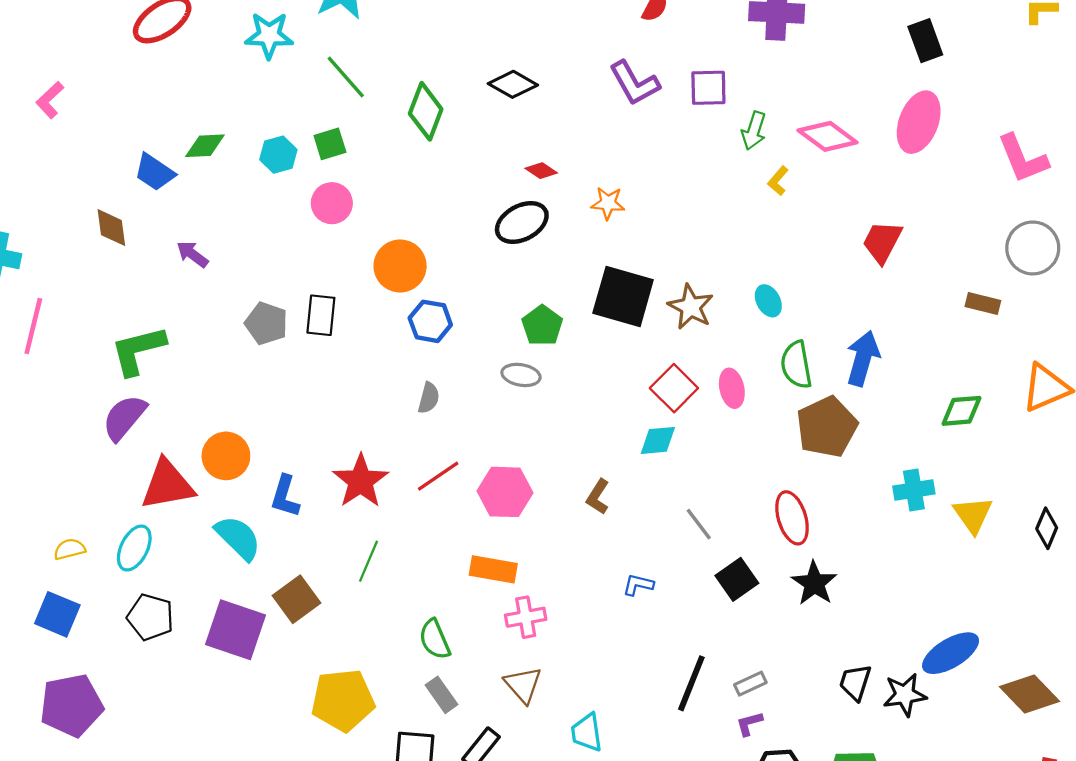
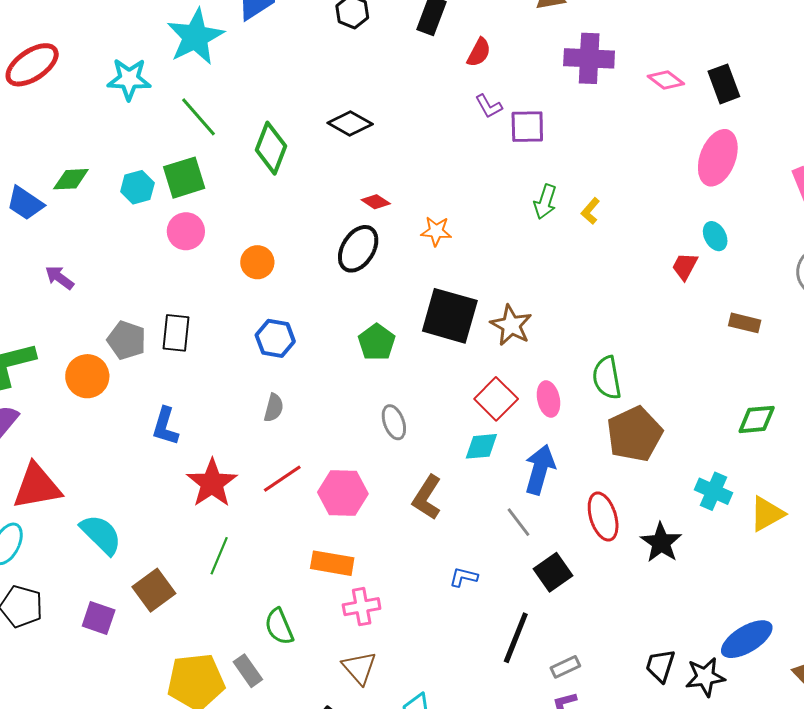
purple L-shape: (634, 83) -> (489, 106), moved, size x0.6
green arrow: (754, 131) -> (545, 202), moved
pink diamond: (828, 136) -> (666, 80), moved, size x0.7
green square: (330, 144) -> (184, 178), size x1.4
black ellipse: (522, 223) -> (358, 249), turned -30
red trapezoid: (882, 242) -> (685, 266), size x0.7
orange circle: (400, 266) -> (257, 262), moved, size x0.7
cyan ellipse: (768, 301) -> (715, 236), moved
brown rectangle: (983, 303) -> (745, 323), moved
blue arrow: (863, 358) -> (540, 469), moved
gray ellipse: (521, 375) -> (394, 422), moved, turned 60
orange circle: (226, 456) -> (87, 376), moved
cyan cross: (914, 490) -> (713, 491), turned 33
blue L-shape: (285, 496) -> (165, 426), moved
brown L-shape: (598, 497) -> (427, 497), size x1.4
yellow triangle: (973, 515) -> (767, 514), turned 36
black star: (814, 583) -> (661, 543), moved
purple square: (236, 630) -> (99, 618), size x0.6
black line: (691, 683) -> (516, 638), moved
gray rectangle: (442, 695) -> (248, 671), moved

